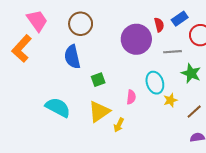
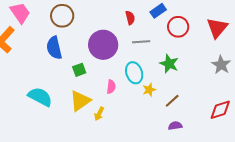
red semicircle: (159, 25) -> (130, 18), moved
purple circle: (136, 39) -> (103, 45), moved
gray line: (172, 52) -> (141, 42), moved

